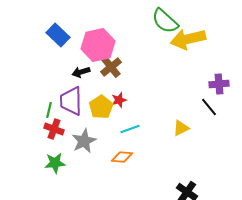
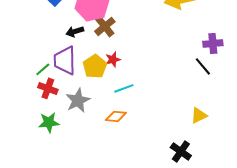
green line: (49, 110) -> (43, 69), turned 35
yellow triangle: (181, 128) -> (199, 115), moved

